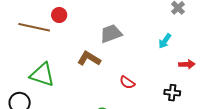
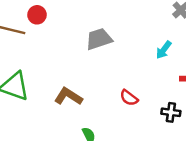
brown L-shape: (89, 59) -> (68, 96), moved
red semicircle: (127, 82) -> (129, 98), moved

